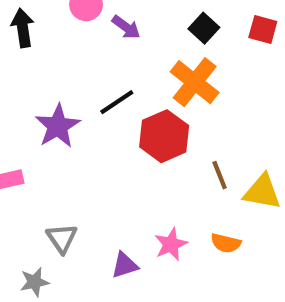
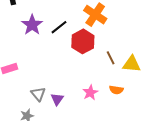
purple star: (58, 126) -> (32, 25), moved
purple triangle: (125, 265) -> (57, 99), moved, turned -32

